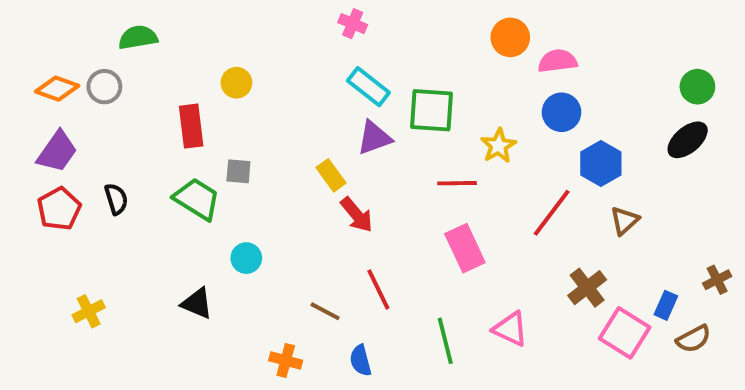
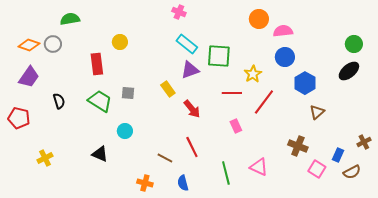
gray square: (238, 171) -> (128, 93), moved
red pentagon: (59, 209) -> (19, 118), moved, turned -30
red line: (552, 213) -> (264, 102), moved
red arrow: (357, 215) -> (192, 109), moved
pink rectangle: (465, 248) -> (236, 126), size x0.6
brown cross: (587, 288) -> (298, 146), turned -30
pink square: (625, 333) -> (317, 169), size x0.7

